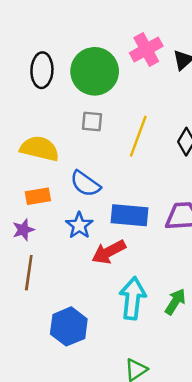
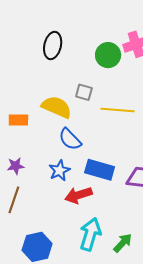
green circle: (95, 71) -> (108, 55), moved, size x0.7
yellow line: (138, 136) -> (118, 110), turned 64
yellow semicircle: (40, 149) -> (57, 107), moved
orange rectangle: (38, 196) -> (18, 120), moved

